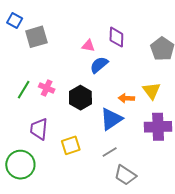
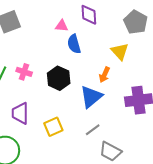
blue semicircle: (99, 65) -> (74, 44), turned -60
yellow triangle: (152, 91) -> (120, 51), moved
orange arrow: (126, 98) -> (104, 75), turned -63

